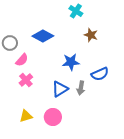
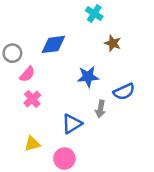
blue diamond: (43, 36) -> (53, 44), turned -35
blue triangle: (60, 89) -> (72, 124), moved
pink circle: (53, 117) -> (64, 159), moved

